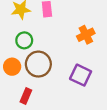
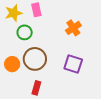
green circle: (24, 40) -> (25, 32), moved
red rectangle: (26, 96) -> (36, 88), moved

